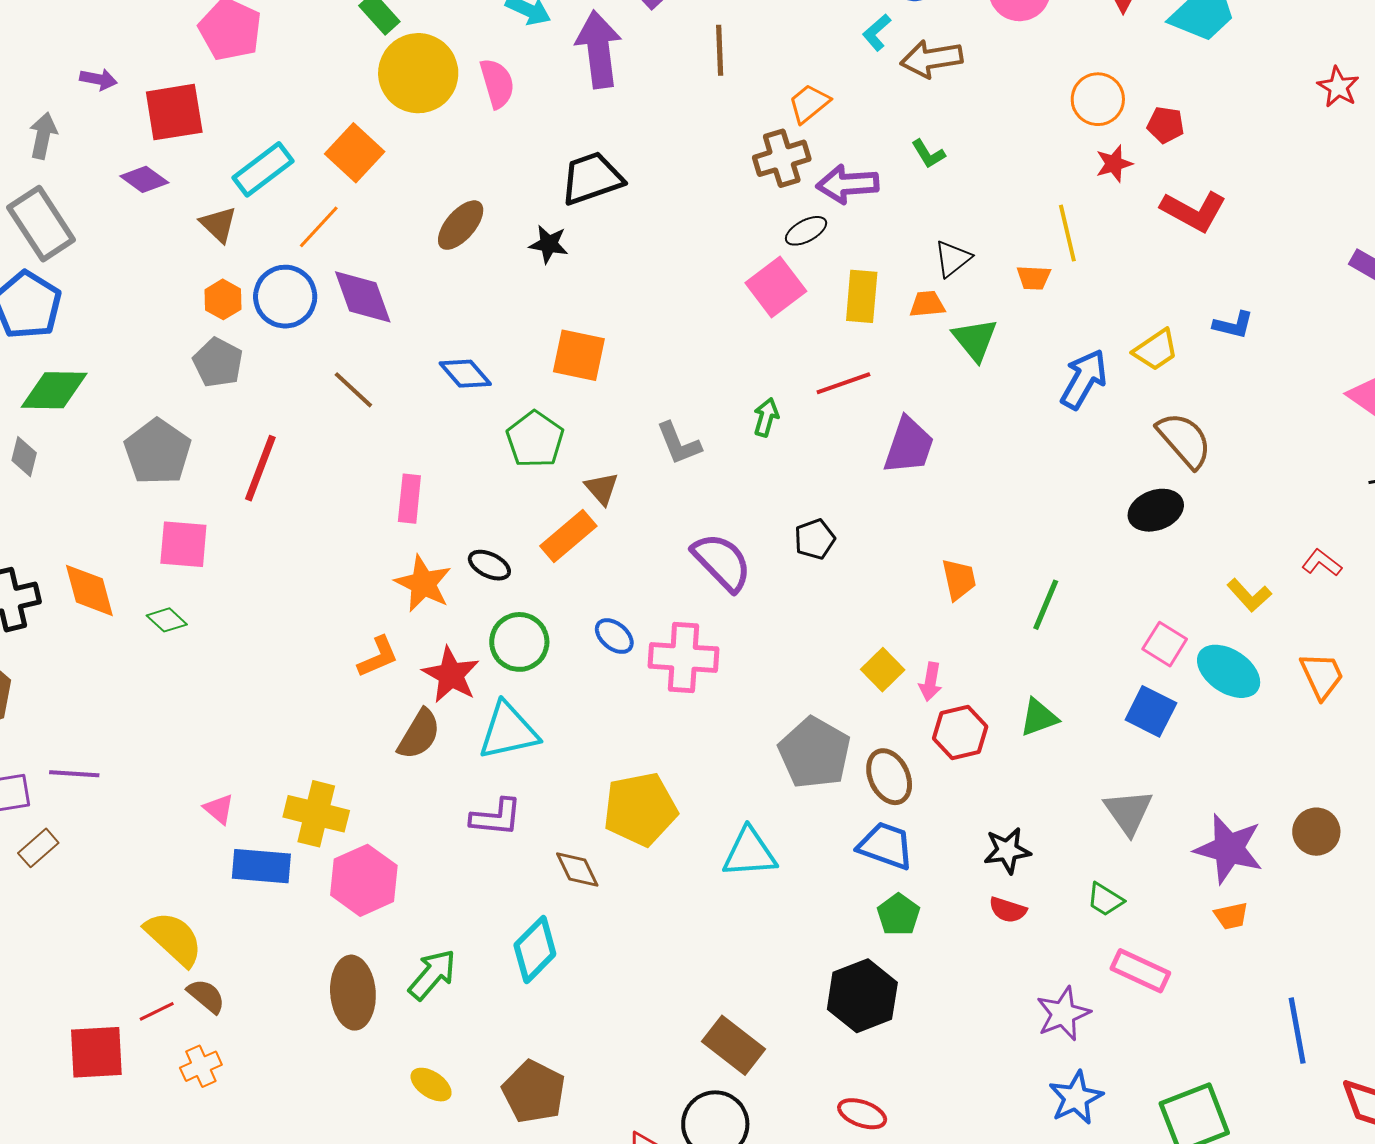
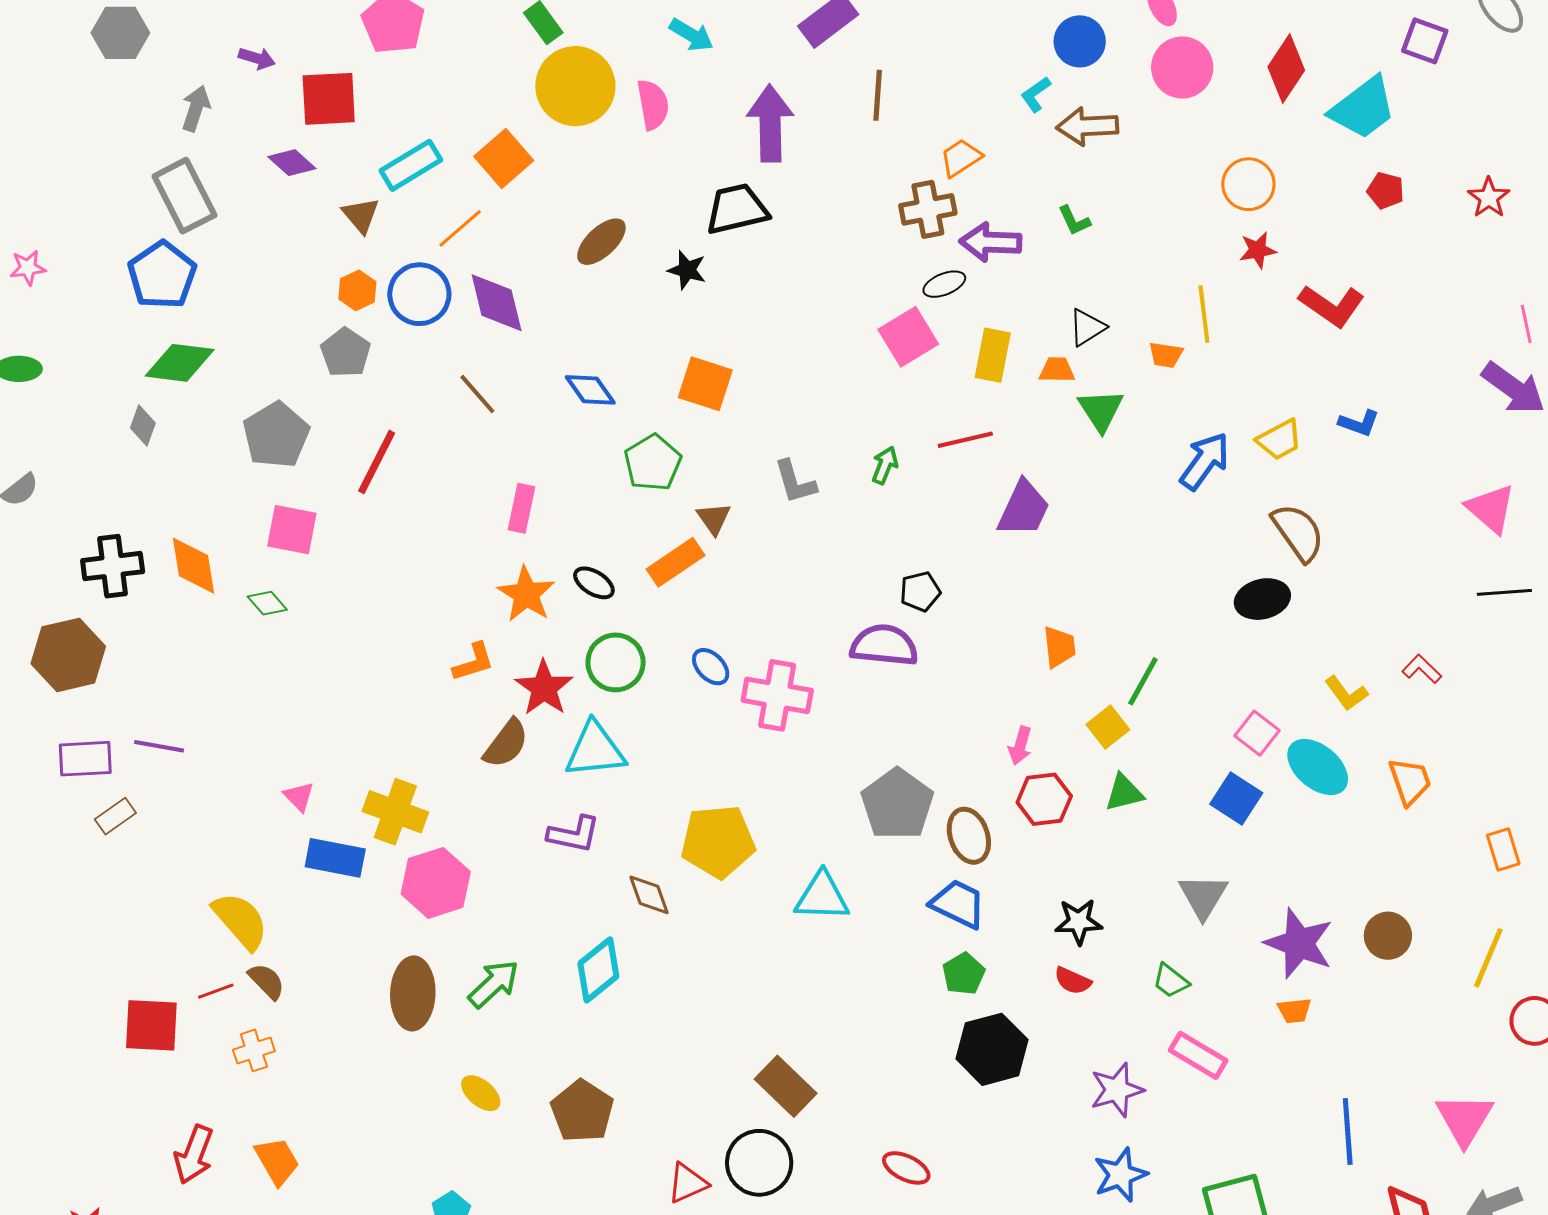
purple arrow: (599, 49) -> (770, 123), moved
red pentagon: (1166, 125) -> (1386, 191), moved
purple semicircle: (722, 562) -> (884, 645), moved, turned -46
yellow square: (883, 670) -> (1108, 727), moved
black hexagon: (862, 996) -> (992, 1049), moved

